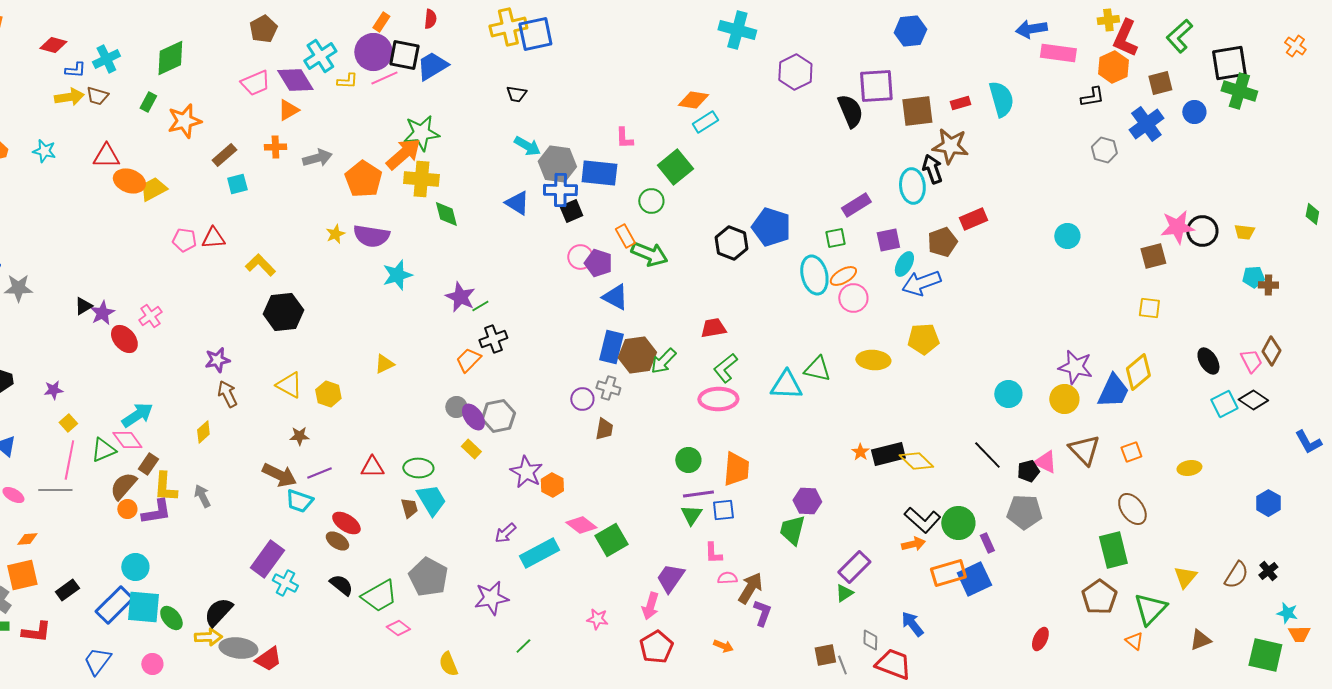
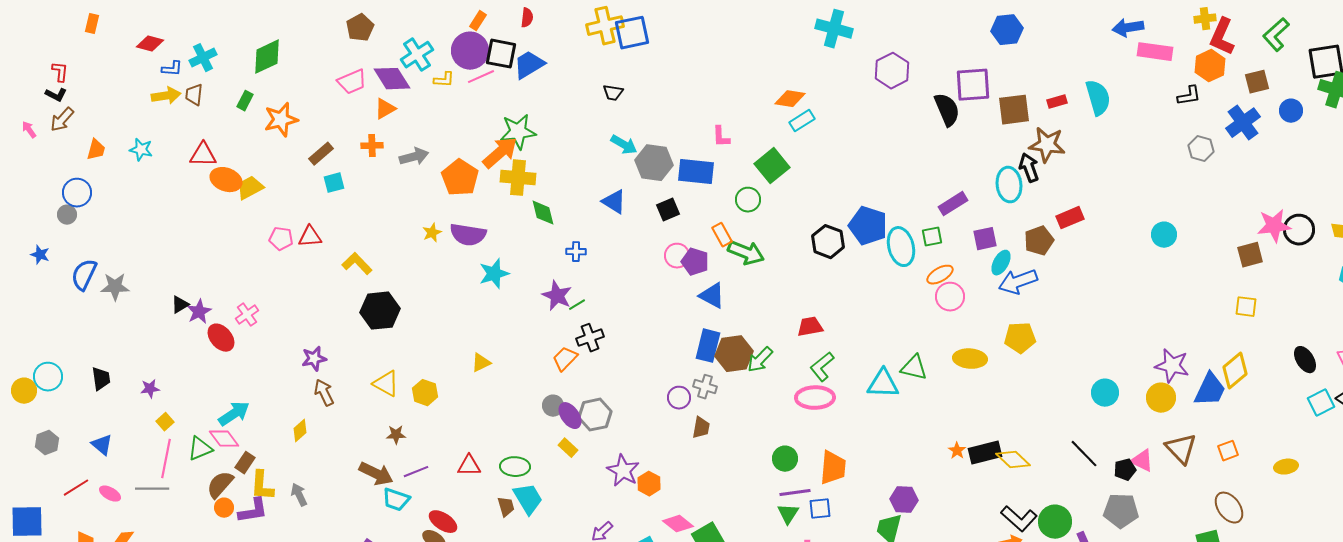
brown trapezoid: (97, 96) -> (194, 95), turned 80
blue cross: (560, 190) -> (576, 252), moved, size x0.6
cyan ellipse: (814, 275) -> (901, 247), moved

